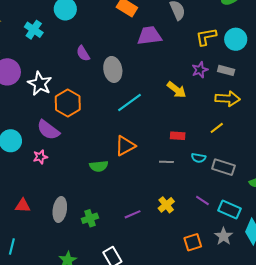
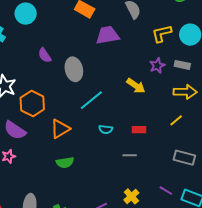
orange triangle: (125, 146) -> (60, 129), moved
cyan semicircle: (199, 158) -> (106, 129), moved

